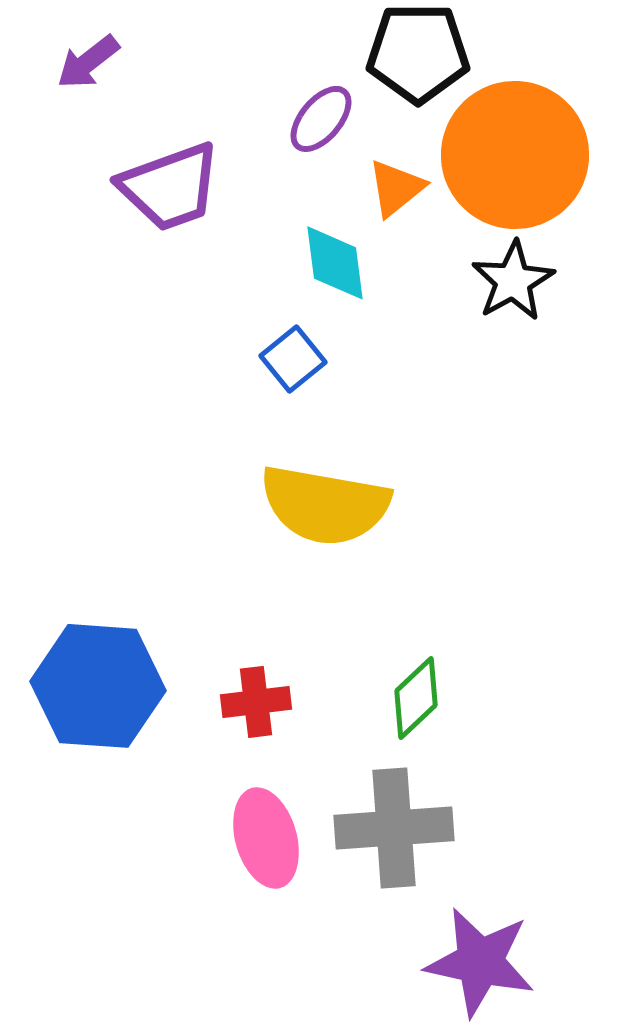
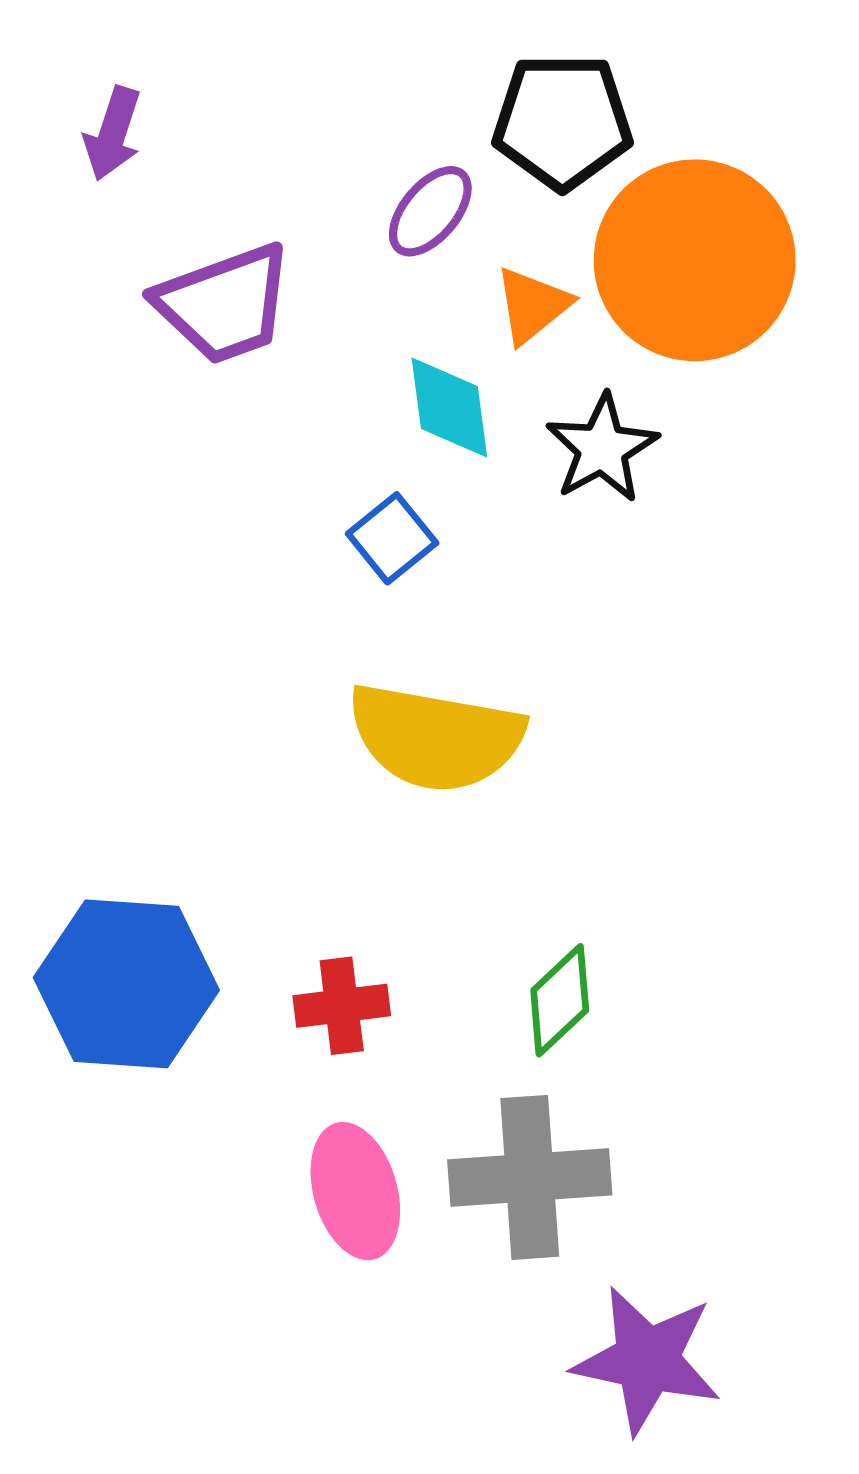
purple arrow: (88, 62) -> (113, 134), turned -34
black star: (513, 281) -> (602, 448), moved

